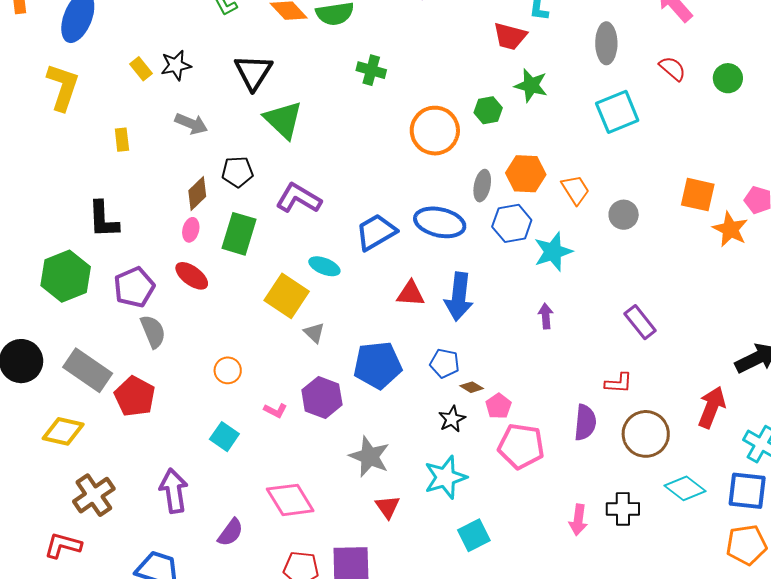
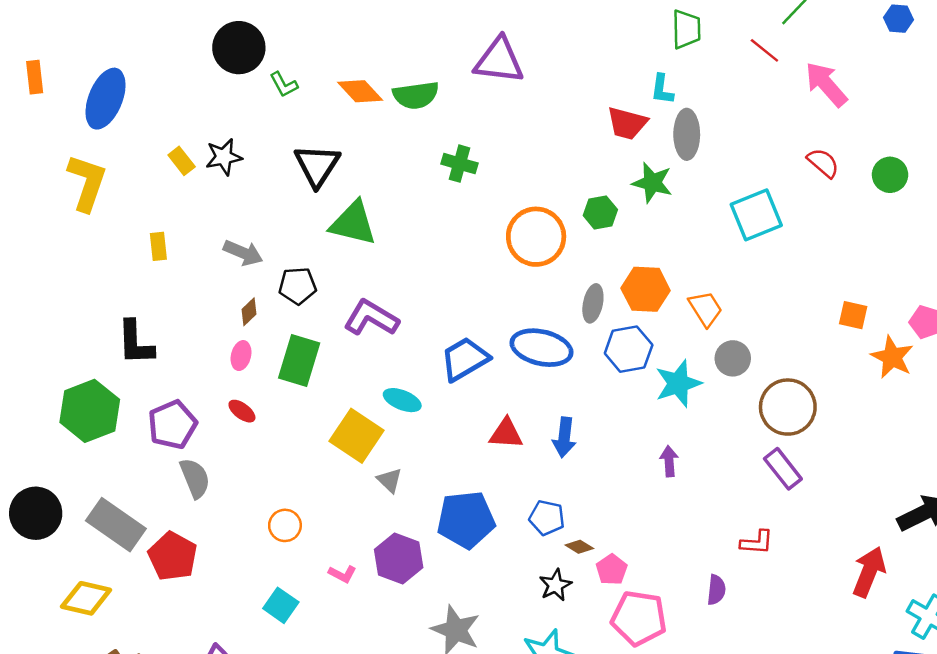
gray ellipse: (606, 43) -> (687, 134), moved
green triangle: (283, 120) -> (353, 223), turned -30
gray arrow: (191, 124) -> (243, 253), moved
brown diamond: (197, 194) -> (249, 312), size x0.7
orange square: (698, 195) -> (853, 315), size x0.7
gray circle: (624, 215) -> (733, 358), moved
red ellipse: (192, 276) -> (242, 411), size x0.7
blue arrow: (459, 297) -> (564, 437), size x0.7
purple semicircle: (585, 422) -> (716, 590), size x0.7
brown circle: (646, 434) -> (788, 407), moved

